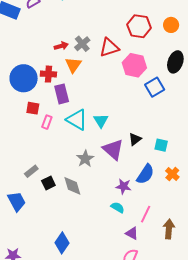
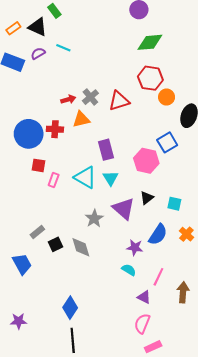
orange circle: (171, 25) -> (167, 97), moved
orange triangle: (73, 65) -> (81, 119), turned 42
pink hexagon: (134, 65) -> (146, 161), moved
purple rectangle: (62, 94) -> (106, 150), moved

